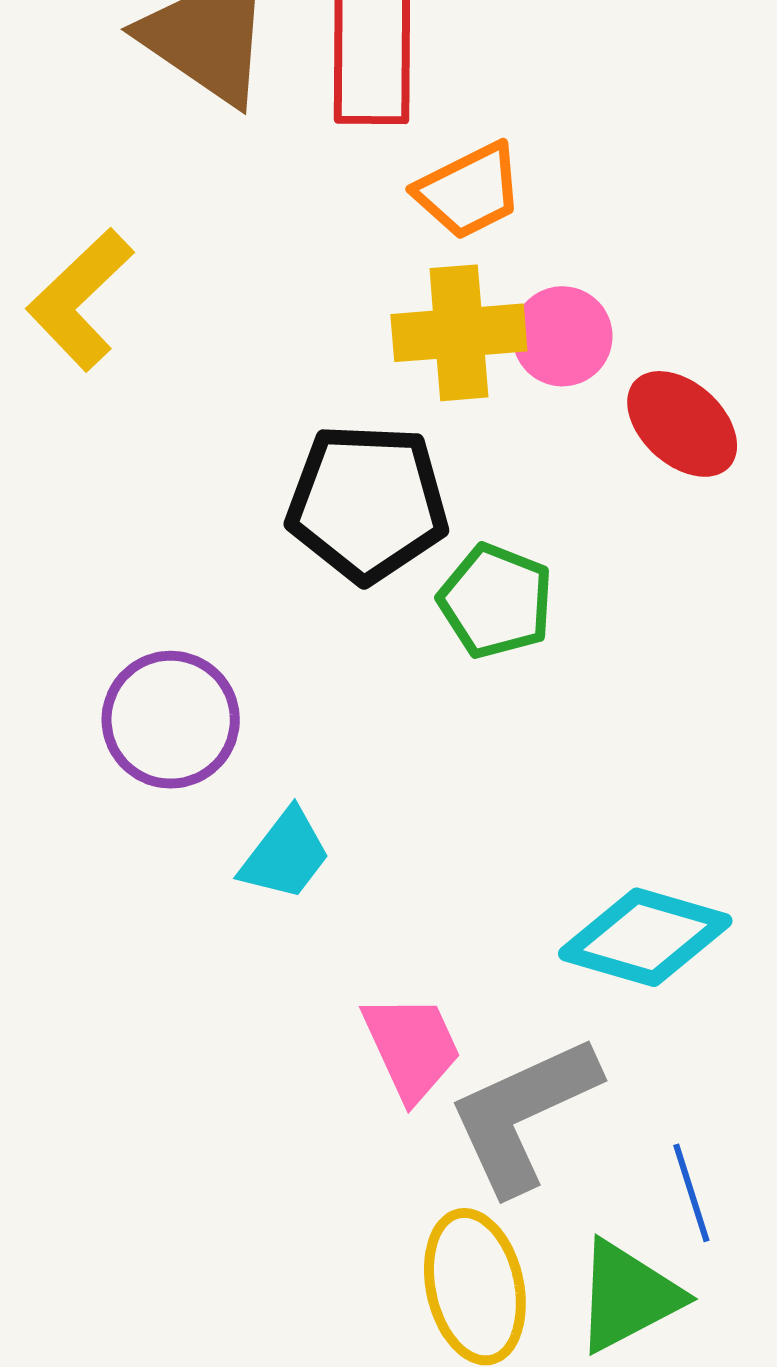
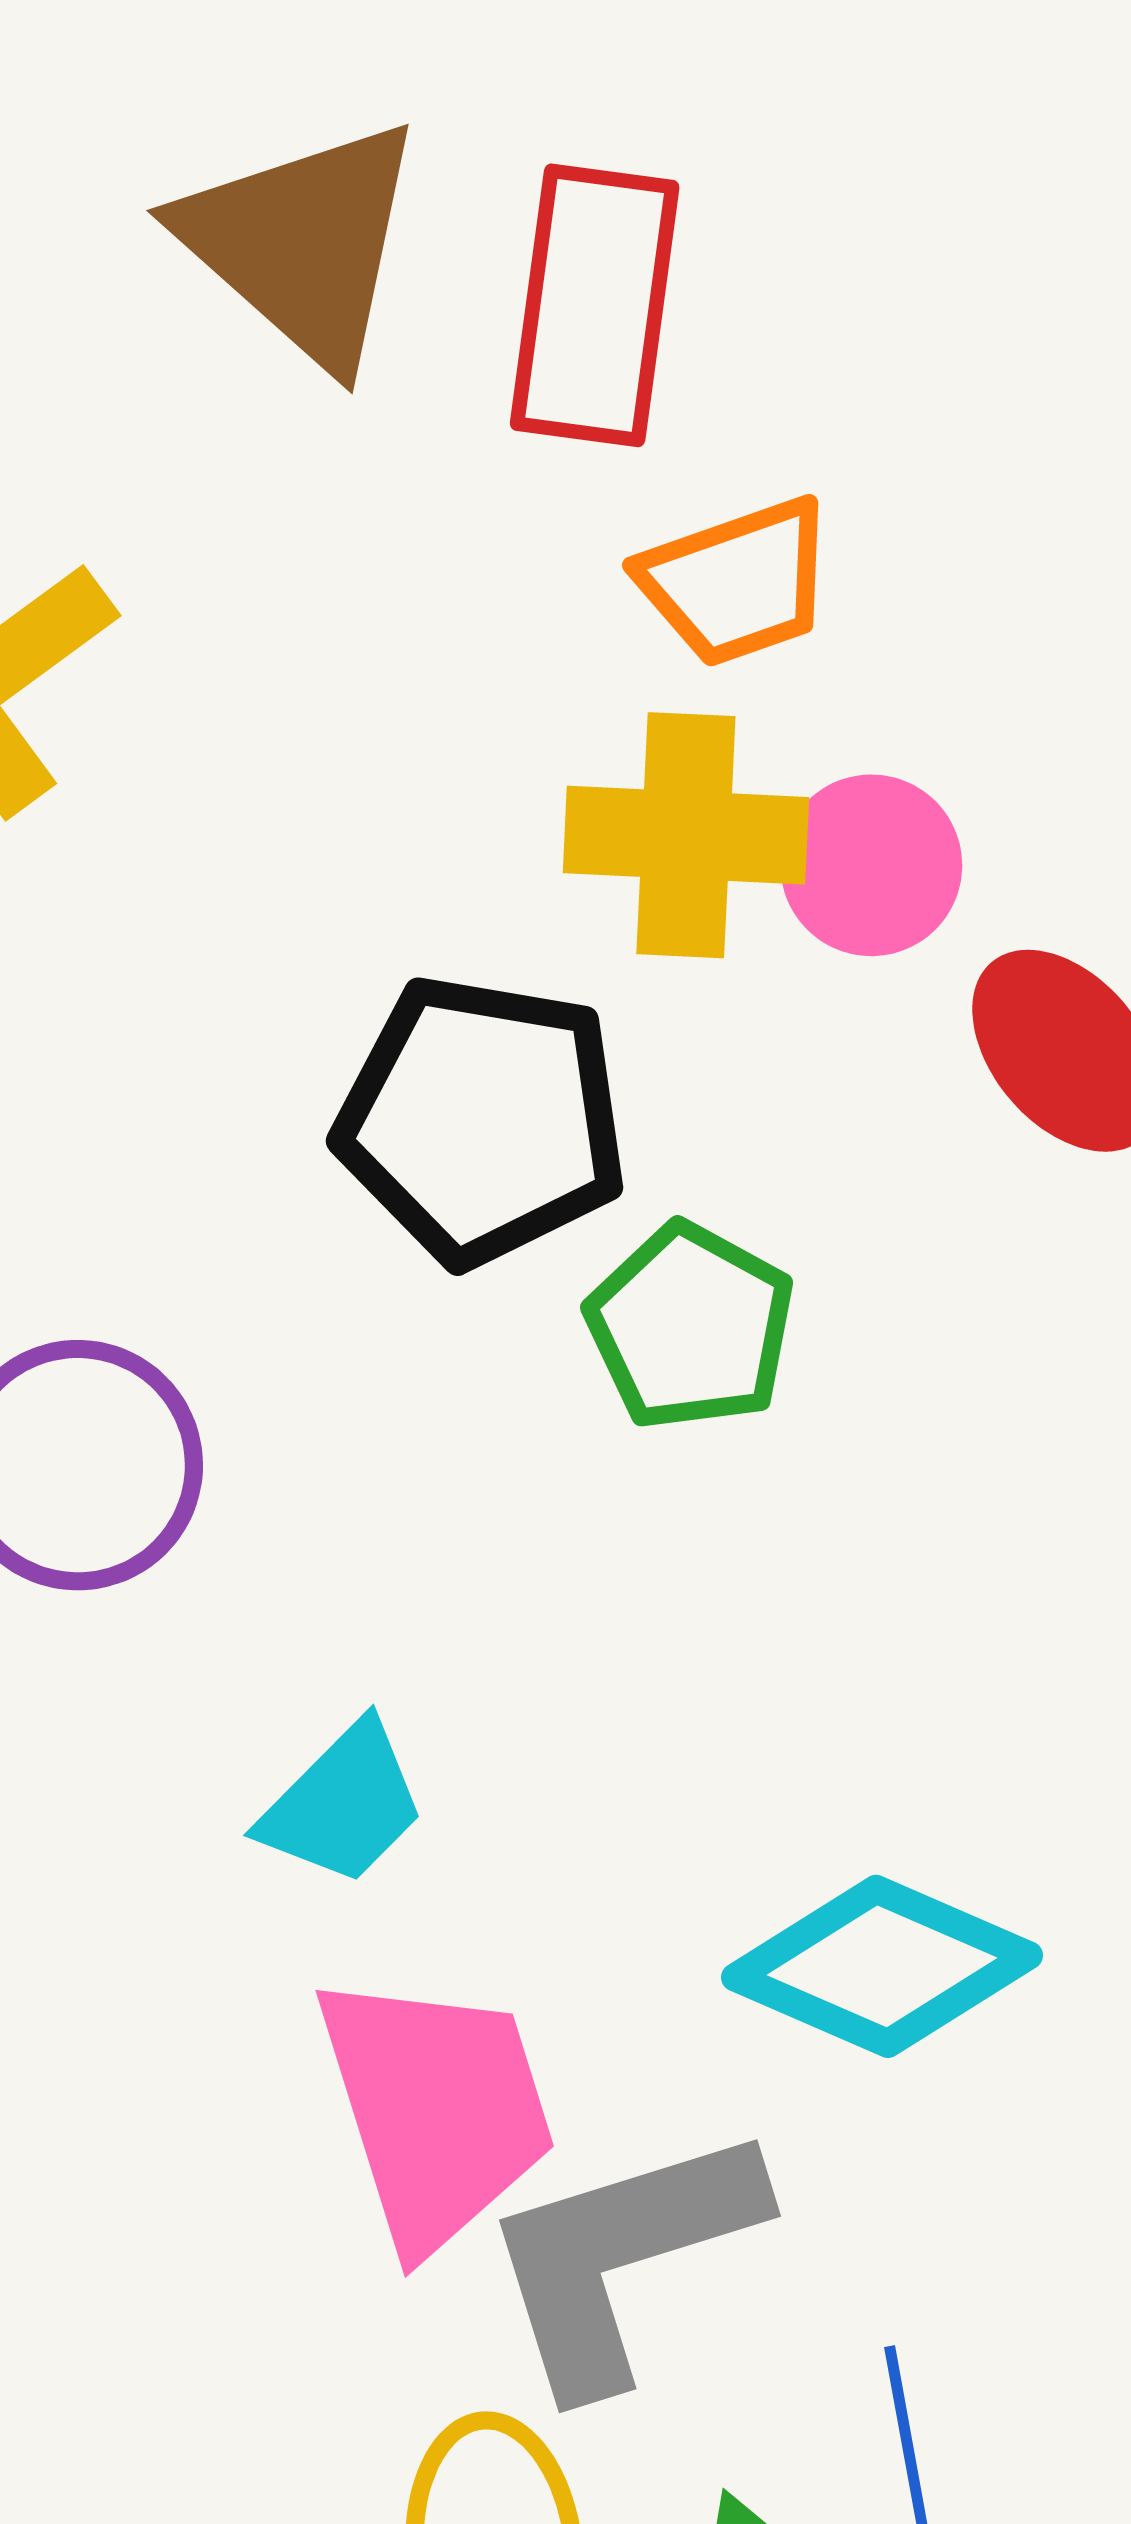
cyan trapezoid: (285, 855) -> (343, 1804), moved
pink trapezoid: (412, 1047) -> (436, 2110), size x1.4

